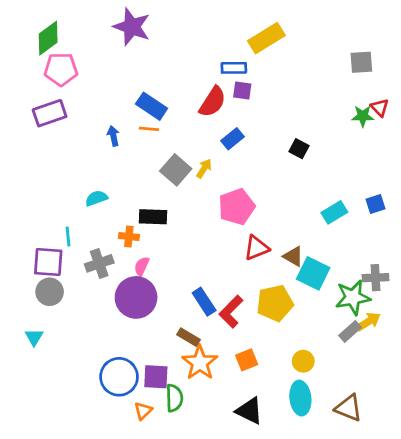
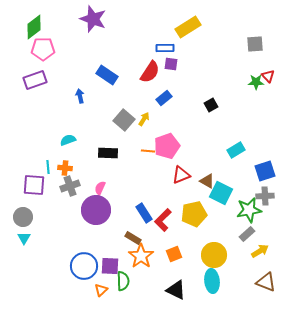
orange line: (149, 129) -> (148, 151), moved
black square: (299, 149) -> (211, 105), turned 32
blue square: (375, 204) -> (265, 171), moved, size x1.5
orange cross: (129, 237) -> (65, 168), moved
gray circle: (50, 292) -> (23, 217), moved
yellow arrow: (368, 322) -> (260, 251), moved
yellow circle: (303, 361) -> (214, 255), size x1.6
brown triangle: (349, 408) -> (266, 282), moved

